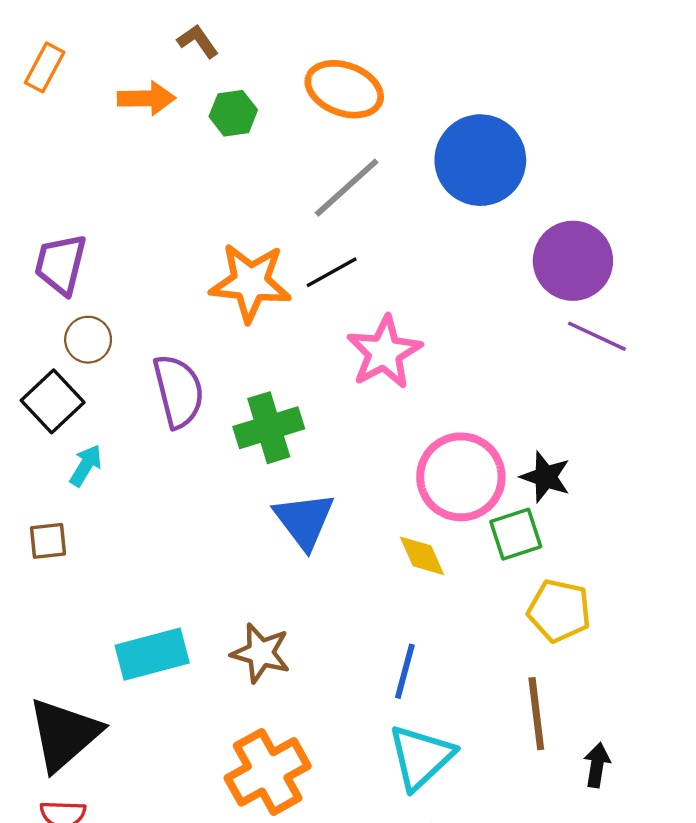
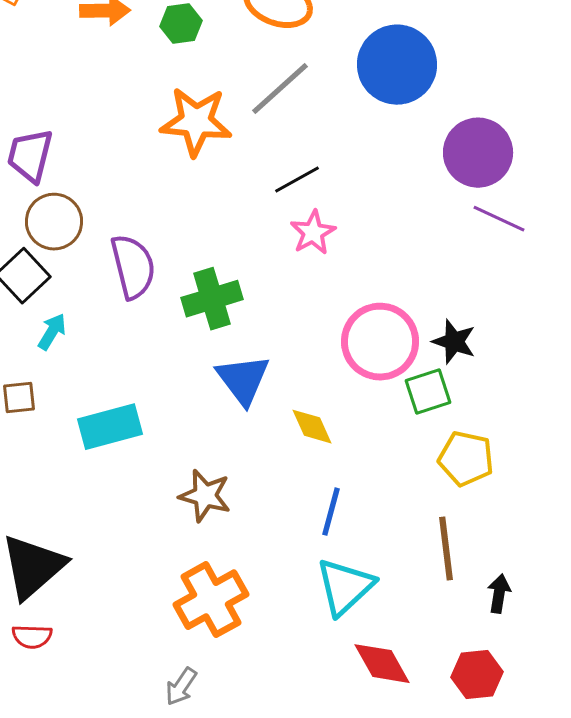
black line: (332, 272) -> (297, 180), moved
orange star: (250, 282) -> (196, 122), moved
brown circle: (88, 340) -> (54, 222), size x1.4
pink star: (384, 352) -> (313, 233), size x0.7
yellow diamond: (422, 556) -> (312, 427), moved
cyan rectangle: (152, 654) -> (110, 427), moved

